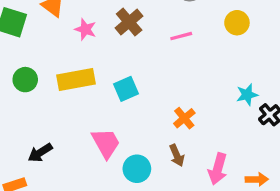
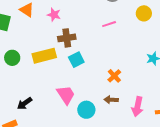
brown cross: (129, 22) -> (67, 38), moved, turned 36
pink star: (85, 29) -> (54, 15), moved
brown arrow: (177, 155) -> (111, 100), turned 120

